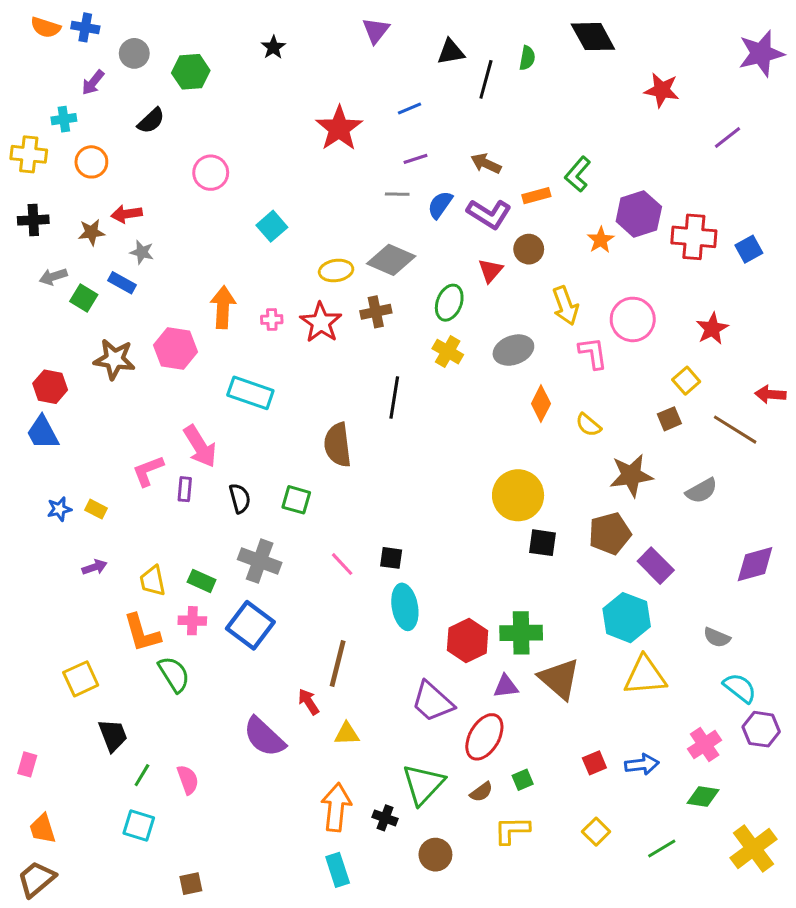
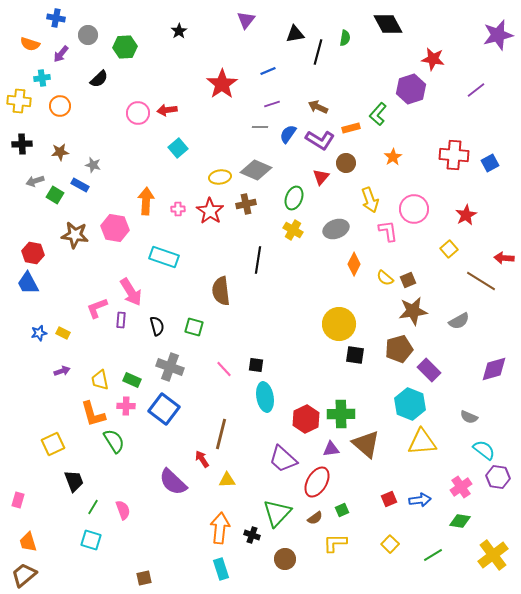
orange semicircle: (46, 27) -> (30, 44), moved
red arrow: (127, 214) -> (167, 110), moved
purple hexagon: (639, 214) -> (411, 89), moved
brown square: (669, 419) -> (408, 280), moved
brown square: (191, 884) -> (144, 578), moved

